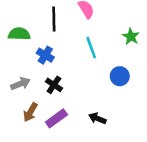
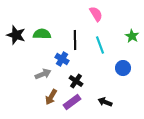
black line: (54, 19) -> (75, 40), moved
blue cross: (45, 55) -> (62, 59), moved
black cross: (54, 85) -> (76, 81), moved

